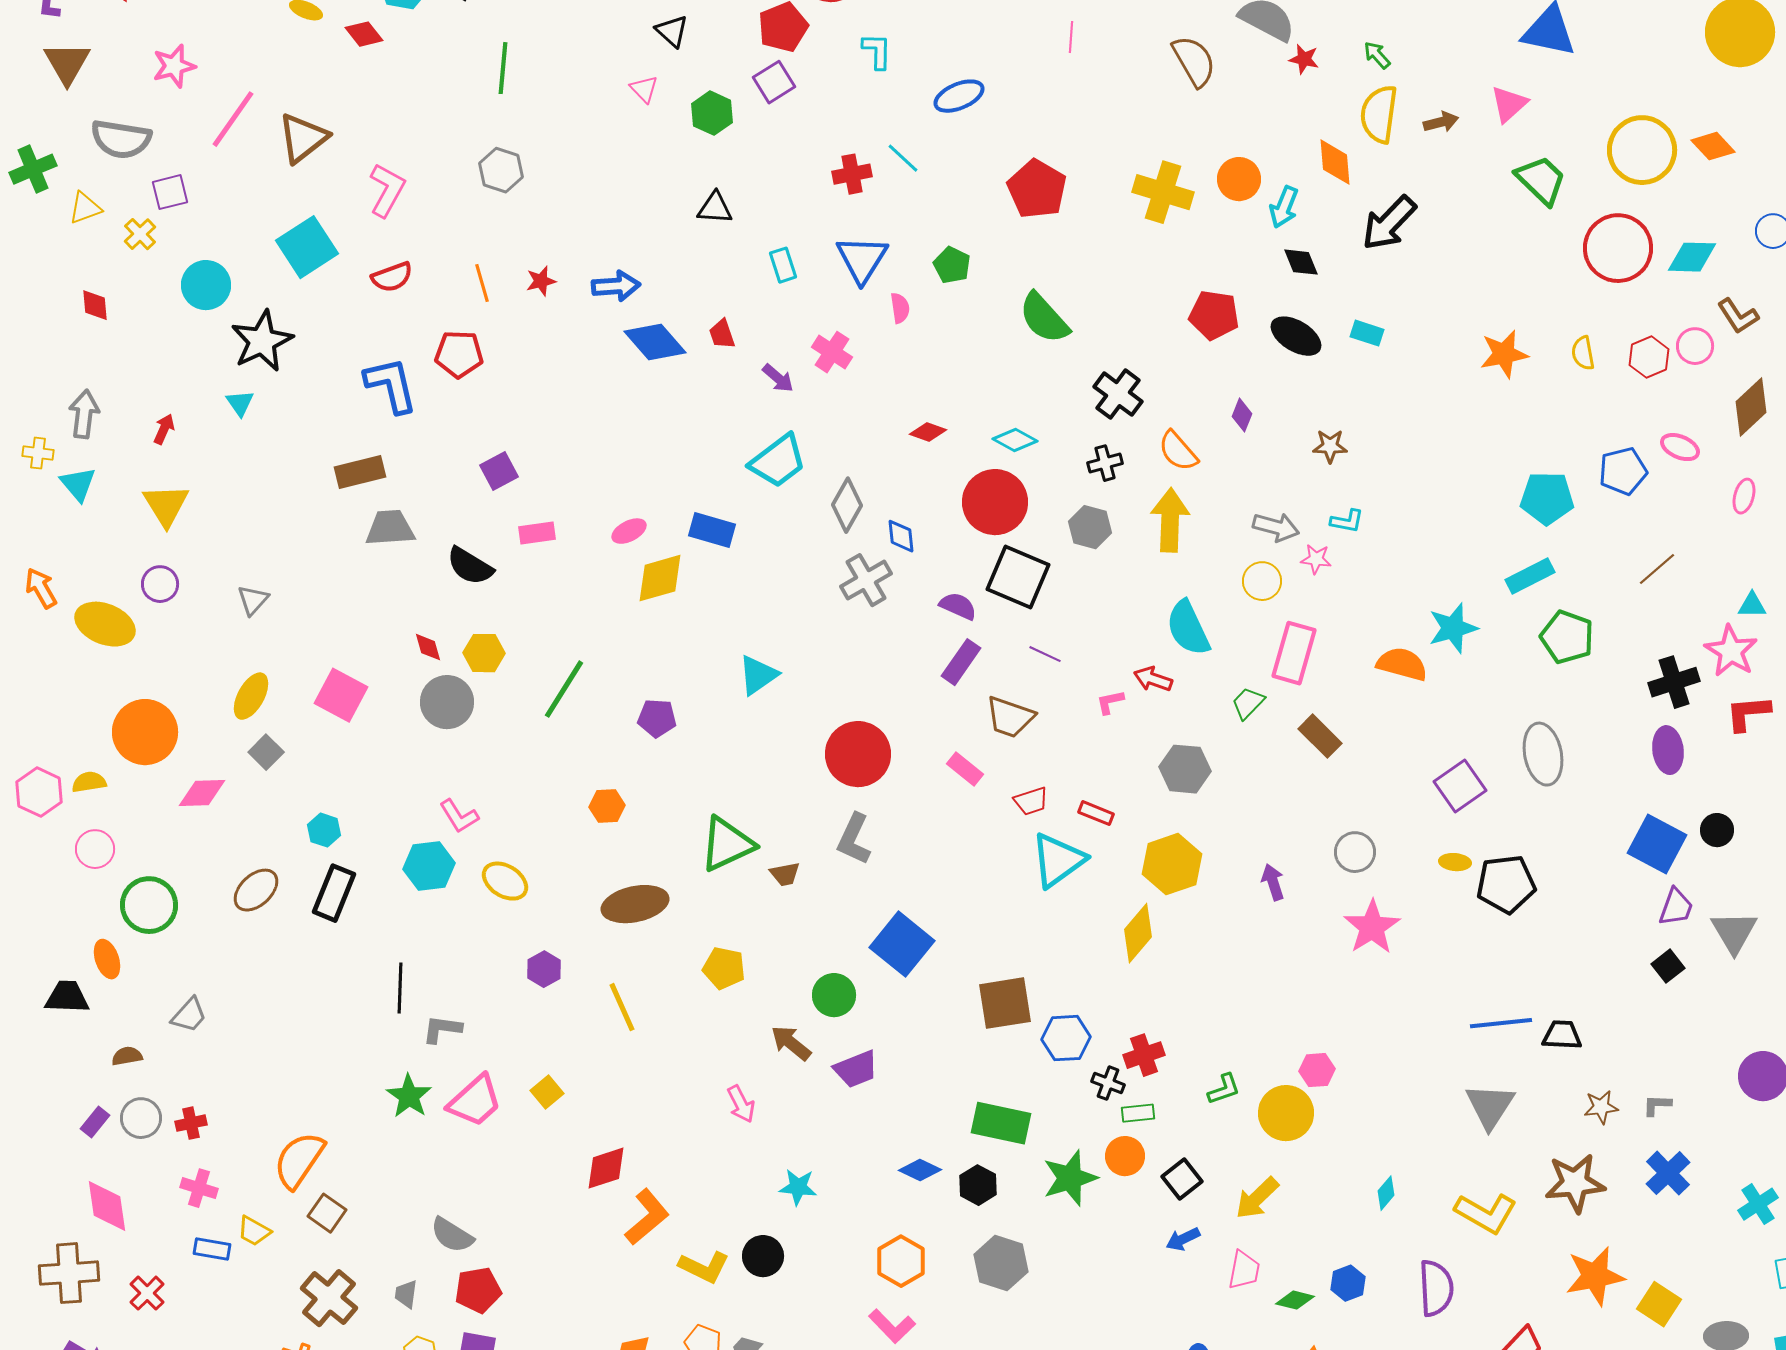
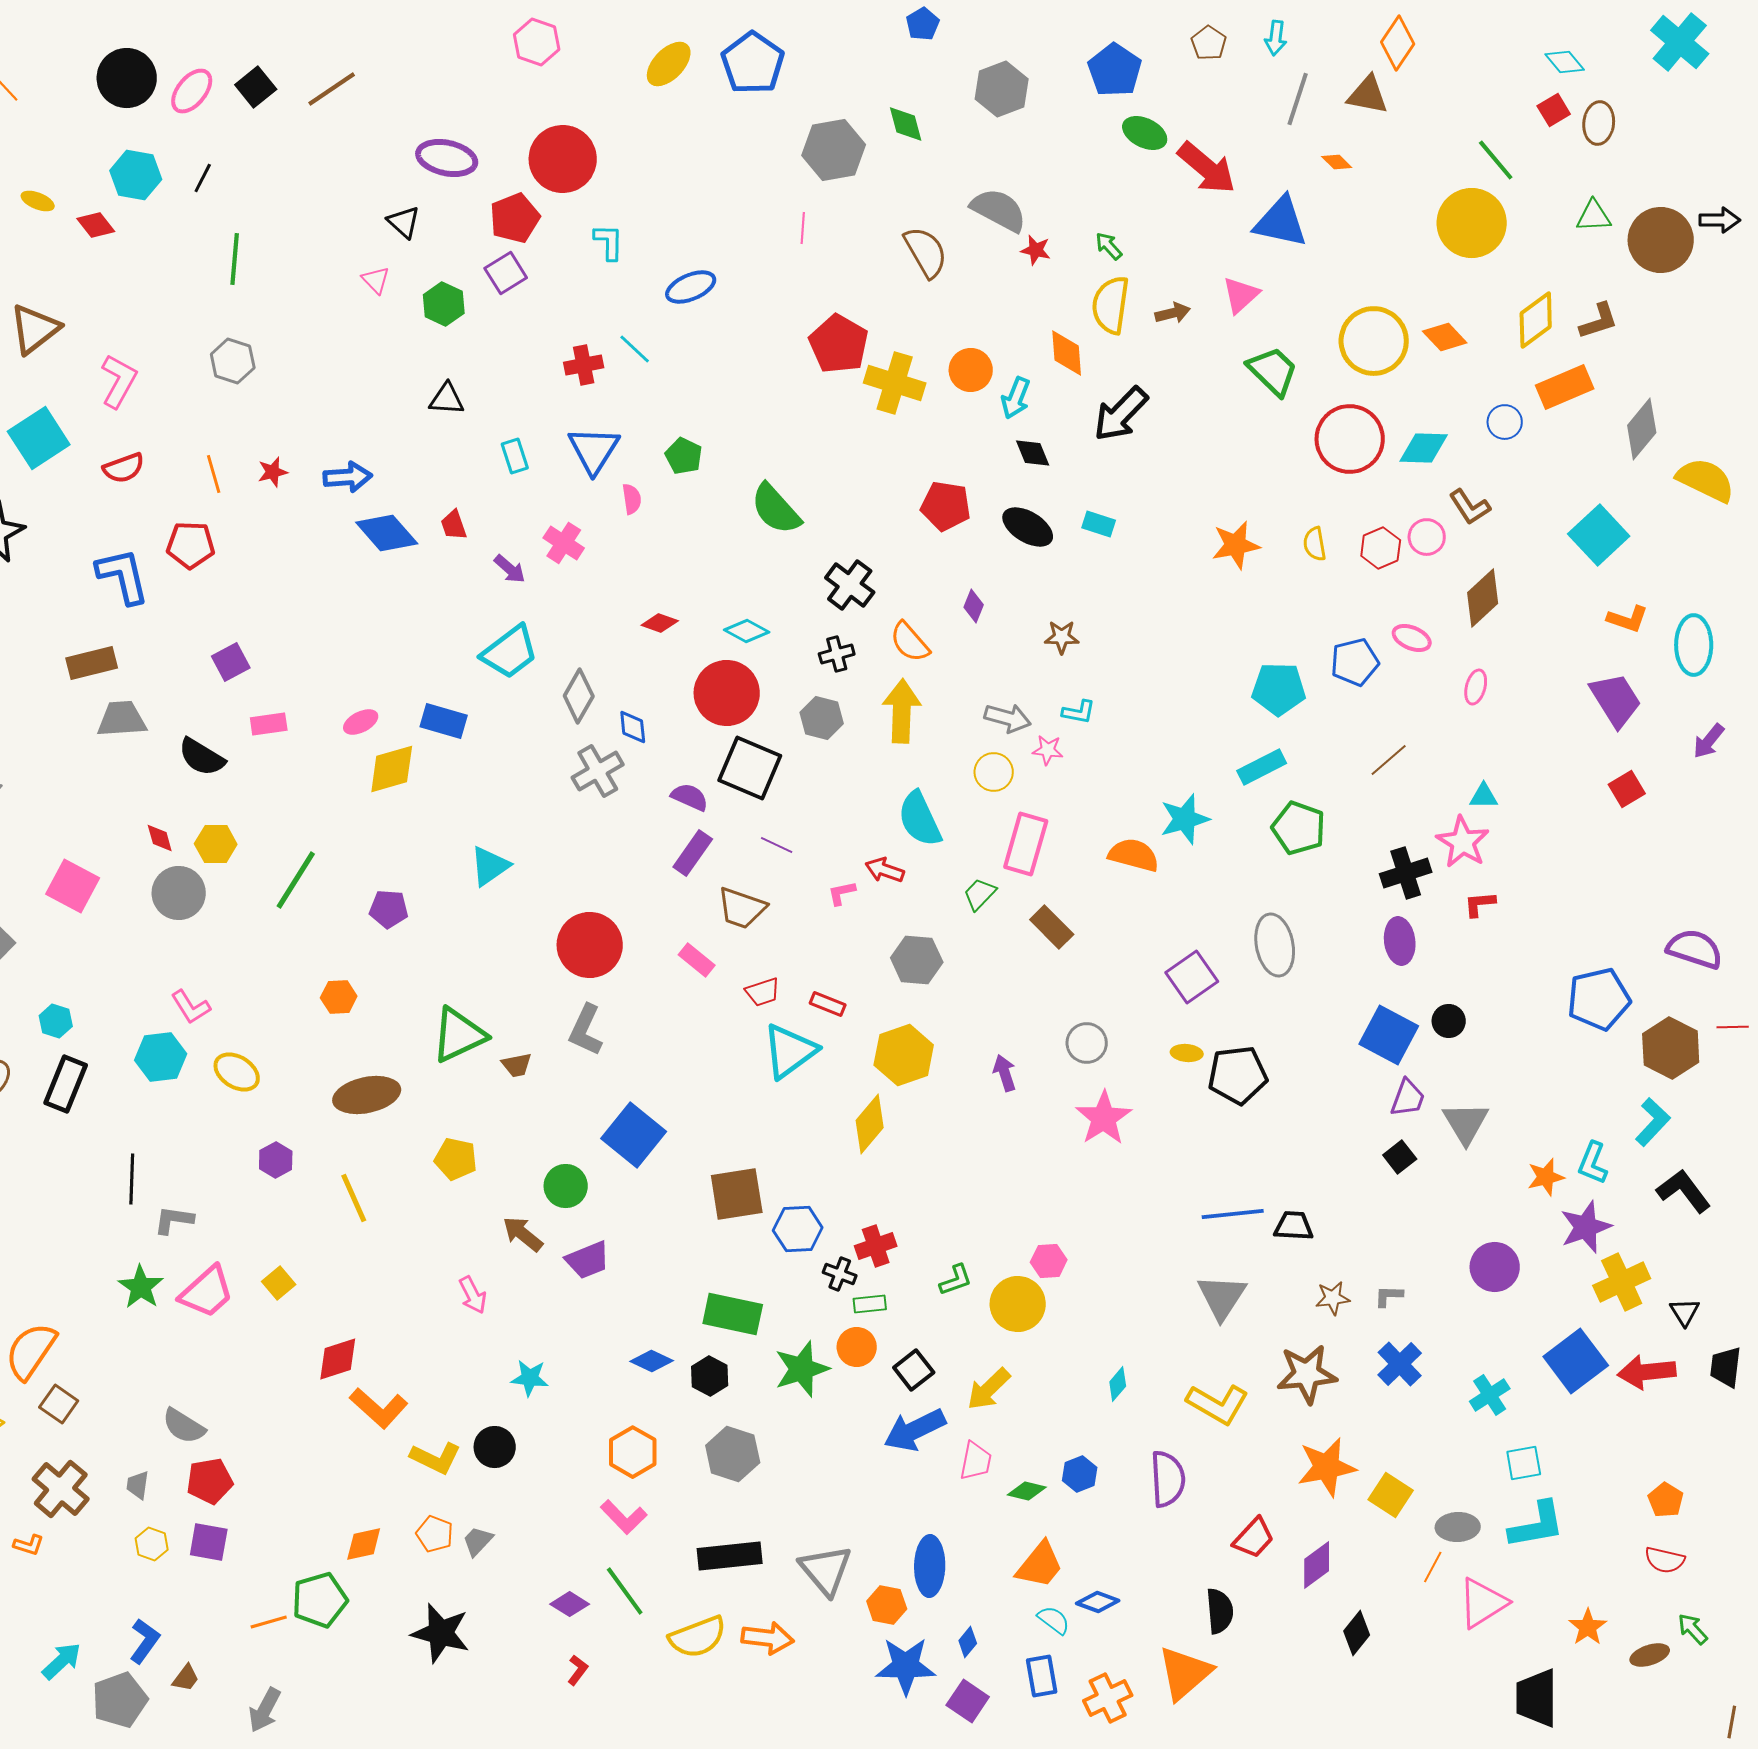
red pentagon: (1037, 189) -> (839, 344), moved
red L-shape: (1748, 713) -> (1480, 904), size x0.7
orange L-shape: (647, 1217) -> (379, 1408), turned 82
blue arrow: (1183, 1239) -> (915, 1430), size x1.8

